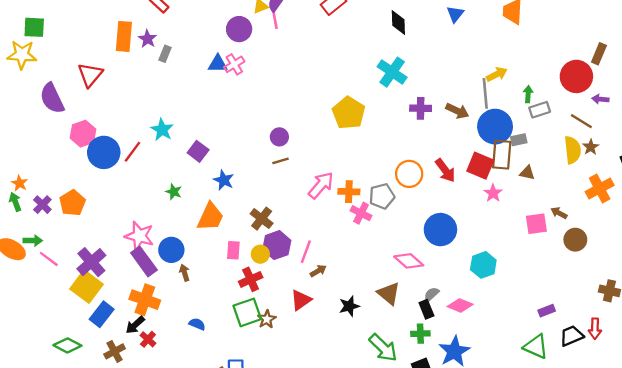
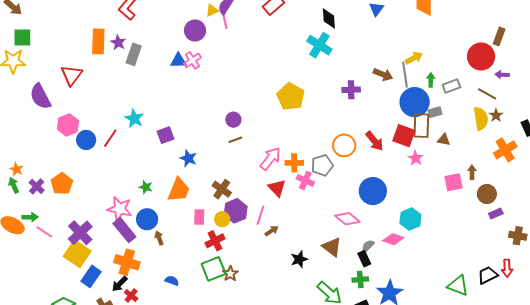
gray rectangle: (165, 54) -> (134, 54), size x1.5
cyan cross: (392, 72) -> (319, 45), moved
green arrow: (528, 94) -> (431, 80), moved
brown arrow: (457, 111) -> (383, 74), moved
purple square: (198, 151) -> (165, 135), turned 36
blue circle: (104, 152) -> (86, 140), size x0.7
green star: (174, 192) -> (146, 187), moved
brown arrow: (559, 213) -> (472, 172), turned 64
red triangle: (301, 300) -> (277, 188), moved, turned -36
pink diamond: (460, 305) -> (393, 239), moved
purple rectangle: (547, 311) -> (496, 213), moved

